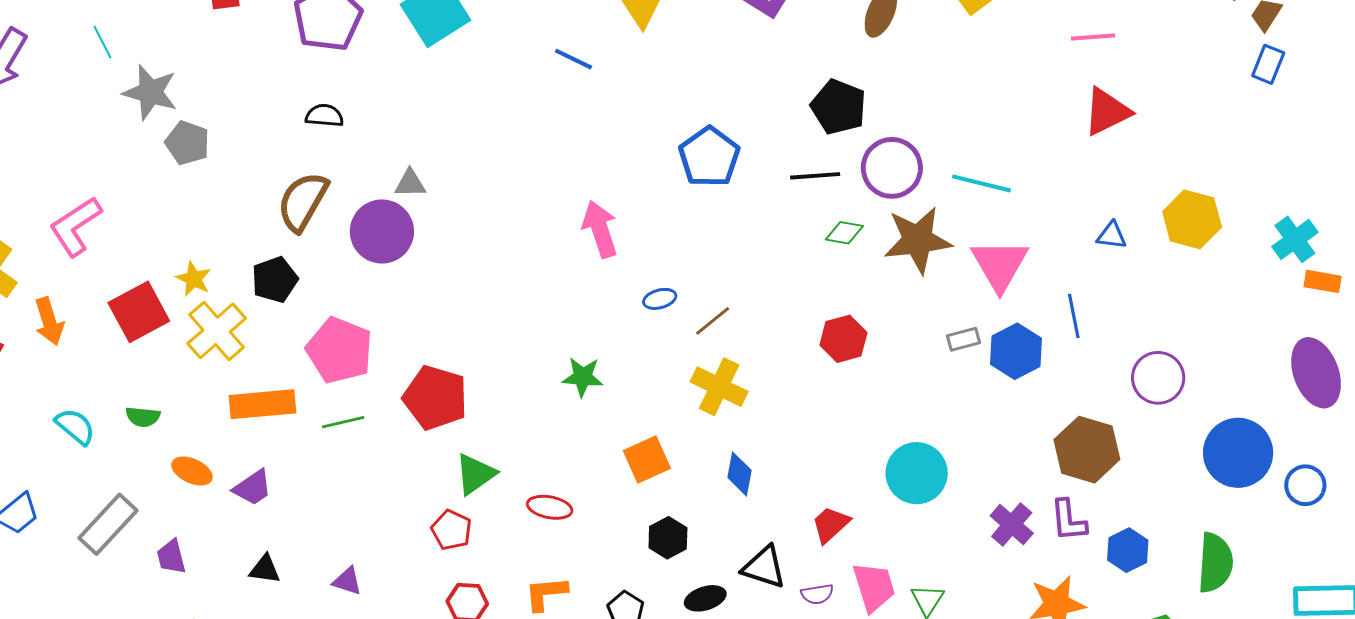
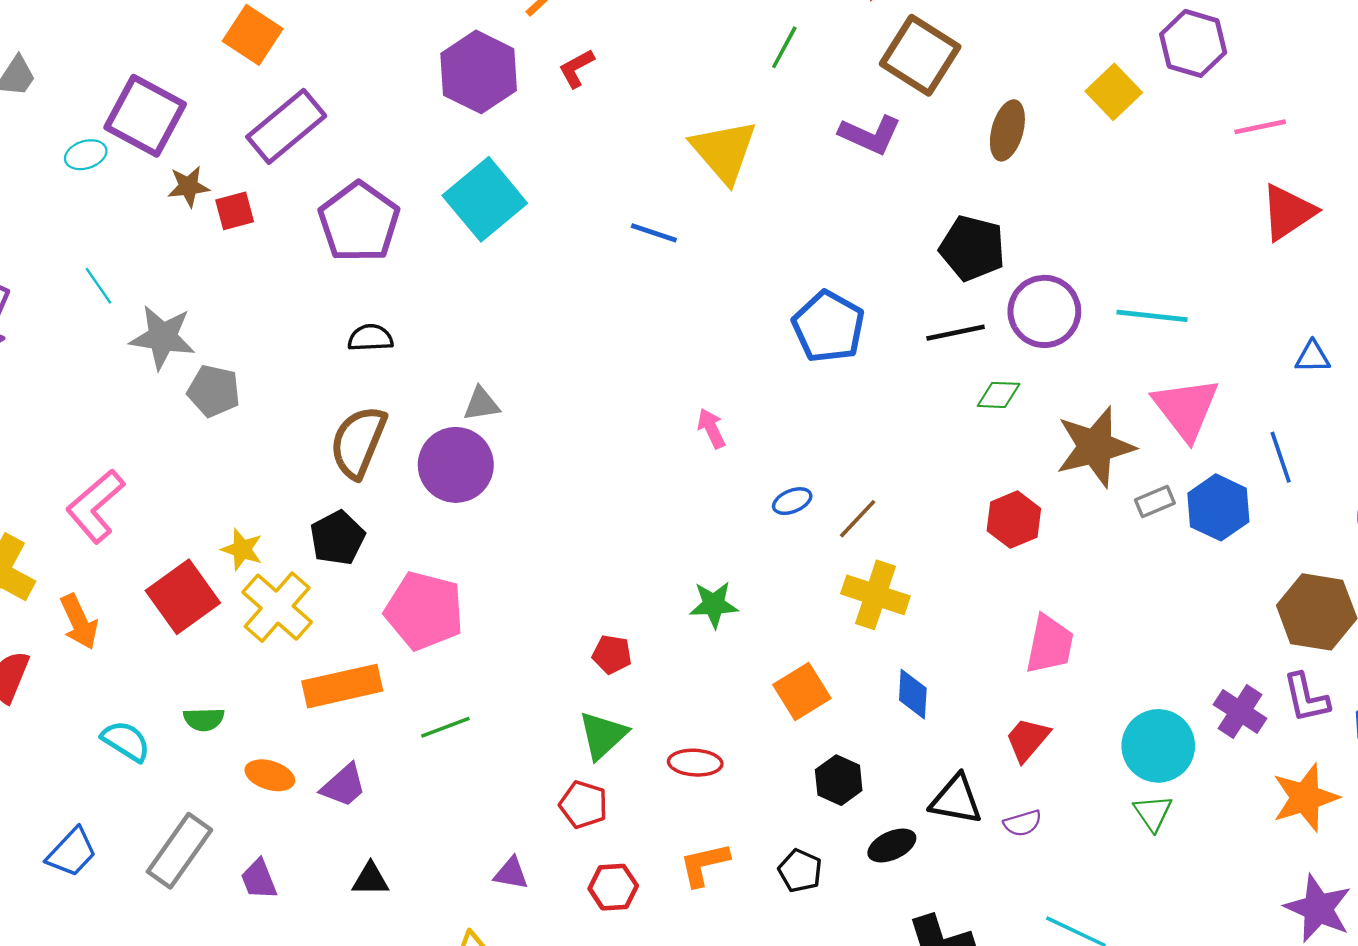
pink arrow: (600, 229) -> (711, 428), size x0.6
brown star: (918, 240) -> (1095, 447), moved
red pentagon: (435, 398) -> (612, 654), moved, size x0.5
green line: (343, 422) -> (445, 727), moved
cyan circle: (917, 473) -> (1158, 746), moved
purple triangle: (347, 581) -> (511, 873), moved
pink trapezoid: (874, 587) -> (1050, 644), moved, turned 36

